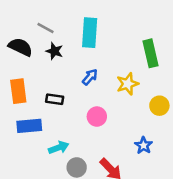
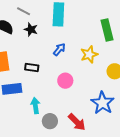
blue star: (144, 145) -> (103, 103), size x1.6
cyan arrow: (59, 148) -> (35, 106), turned -77

